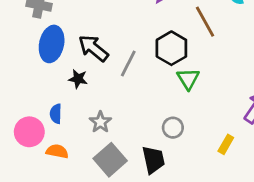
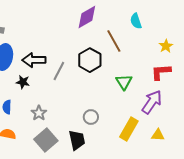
black arrow: (93, 48) -> (34, 60), turned -40
green triangle: (188, 79) -> (124, 82), moved
yellow rectangle: (226, 144) -> (129, 129), size x1.6

